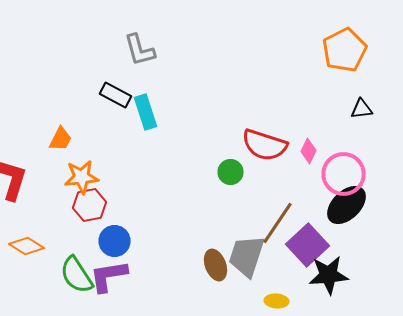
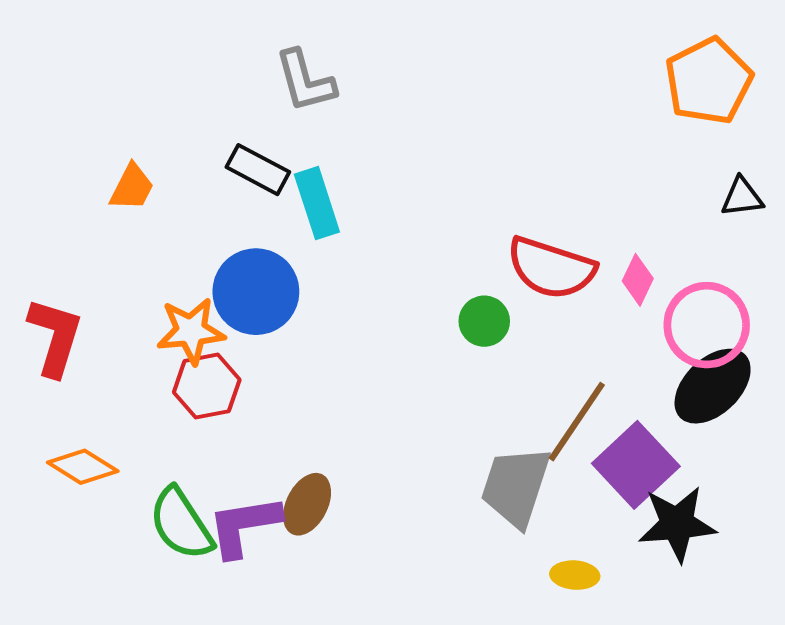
orange trapezoid: (60, 139) -> (132, 187), moved
blue circle: (114, 241) -> (256, 292), moved, size x1.4
brown ellipse: (216, 265) -> (307, 504), moved, turned 48

